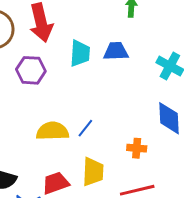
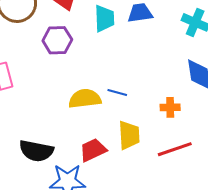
blue line: (85, 128) -> (117, 92), turned 72

